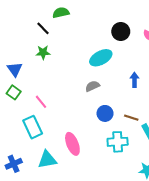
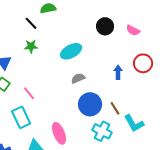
cyan ellipse: (101, 58) -> (71, 51), moved
blue circle: (105, 113) -> (90, 104), size x1.5
brown line: (131, 118) -> (115, 108), turned 40
cyan cross: (118, 142) -> (102, 131), turned 30

